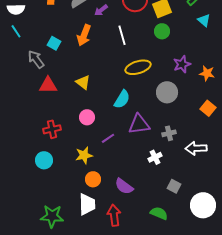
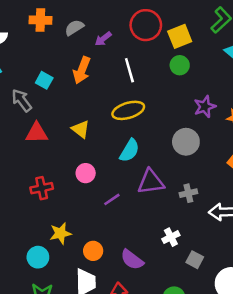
yellow ellipse: (138, 67) -> (128, 110), moved
yellow star: (84, 155) -> (60, 233), moved
white cross: (155, 157) -> (171, 237), moved
cyan circle: (44, 160) -> (38, 257), moved

